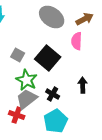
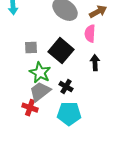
gray square: (18, 55) -> (31, 48), turned -32
black arrow: (83, 85) -> (95, 63), moved
cyan pentagon: (56, 121) -> (69, 114), turned 30

